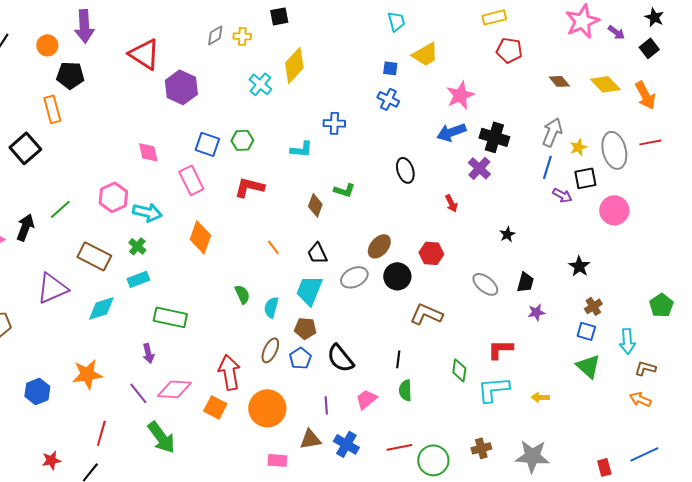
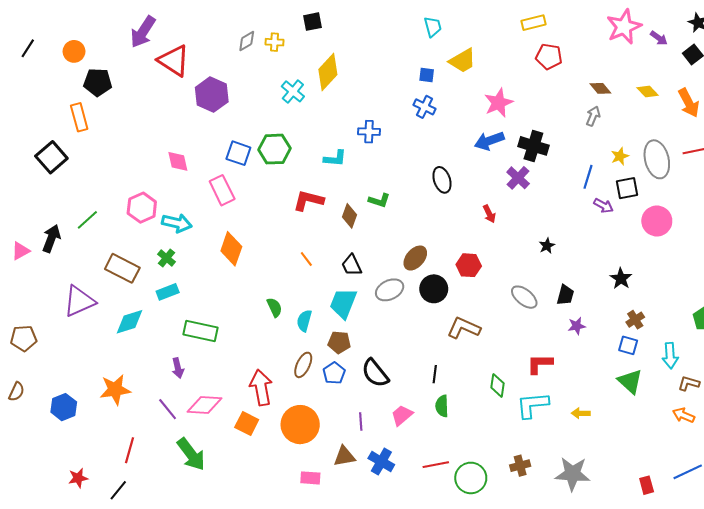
purple arrow: (84, 26) -> (143, 32), moved, turned 36
yellow diamond: (605, 84) -> (648, 91), size x0.7
gray arrow: (552, 132) -> (593, 116), moved, size x0.7
green hexagon: (242, 140) -> (274, 149), size x1.4
red L-shape: (249, 187) -> (308, 200), moved

